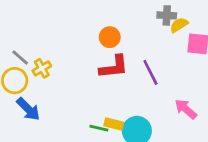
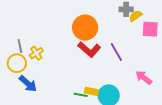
orange circle: (110, 37) -> (85, 28), size x1.6
gray line: (20, 58) -> (20, 46), turned 40
red L-shape: (114, 67) -> (89, 49), turned 50

